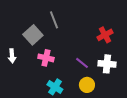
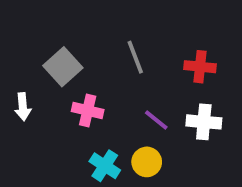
gray line: (54, 20) -> (135, 57), moved
red cross: (105, 35) -> (200, 67), turned 35
yellow circle: (87, 85) -> (147, 162), moved

